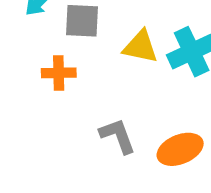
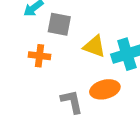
orange ellipse: (180, 149) -> (105, 89), moved

